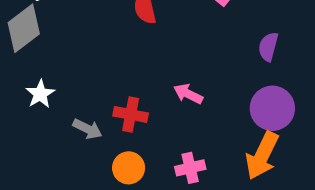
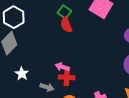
pink arrow: (188, 94) -> (62, 67), moved

